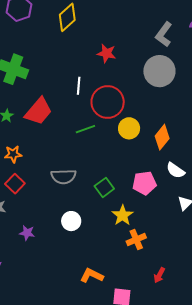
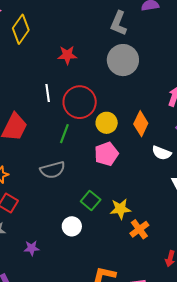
green line: (85, 129) -> (64, 134), turned -36
gray semicircle: (63, 176) -> (53, 170), moved
pink pentagon: (144, 183) -> (106, 154), moved
green square: (104, 187) -> (91, 201), moved
yellow star: (123, 215) -> (120, 209), turned -30

